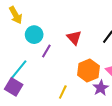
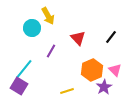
yellow arrow: (16, 15) -> (48, 16), moved
cyan circle: (34, 35) -> (32, 28), moved
yellow line: (63, 92) -> (67, 91), turned 48

